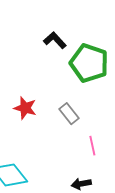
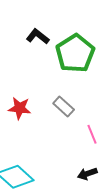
green pentagon: (89, 63) -> (75, 53), turned 30

